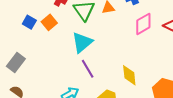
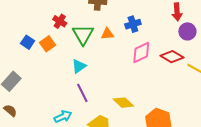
cyan triangle: (82, 42) -> (79, 66), size x0.7
yellow diamond: (129, 75) -> (123, 103), turned -45

